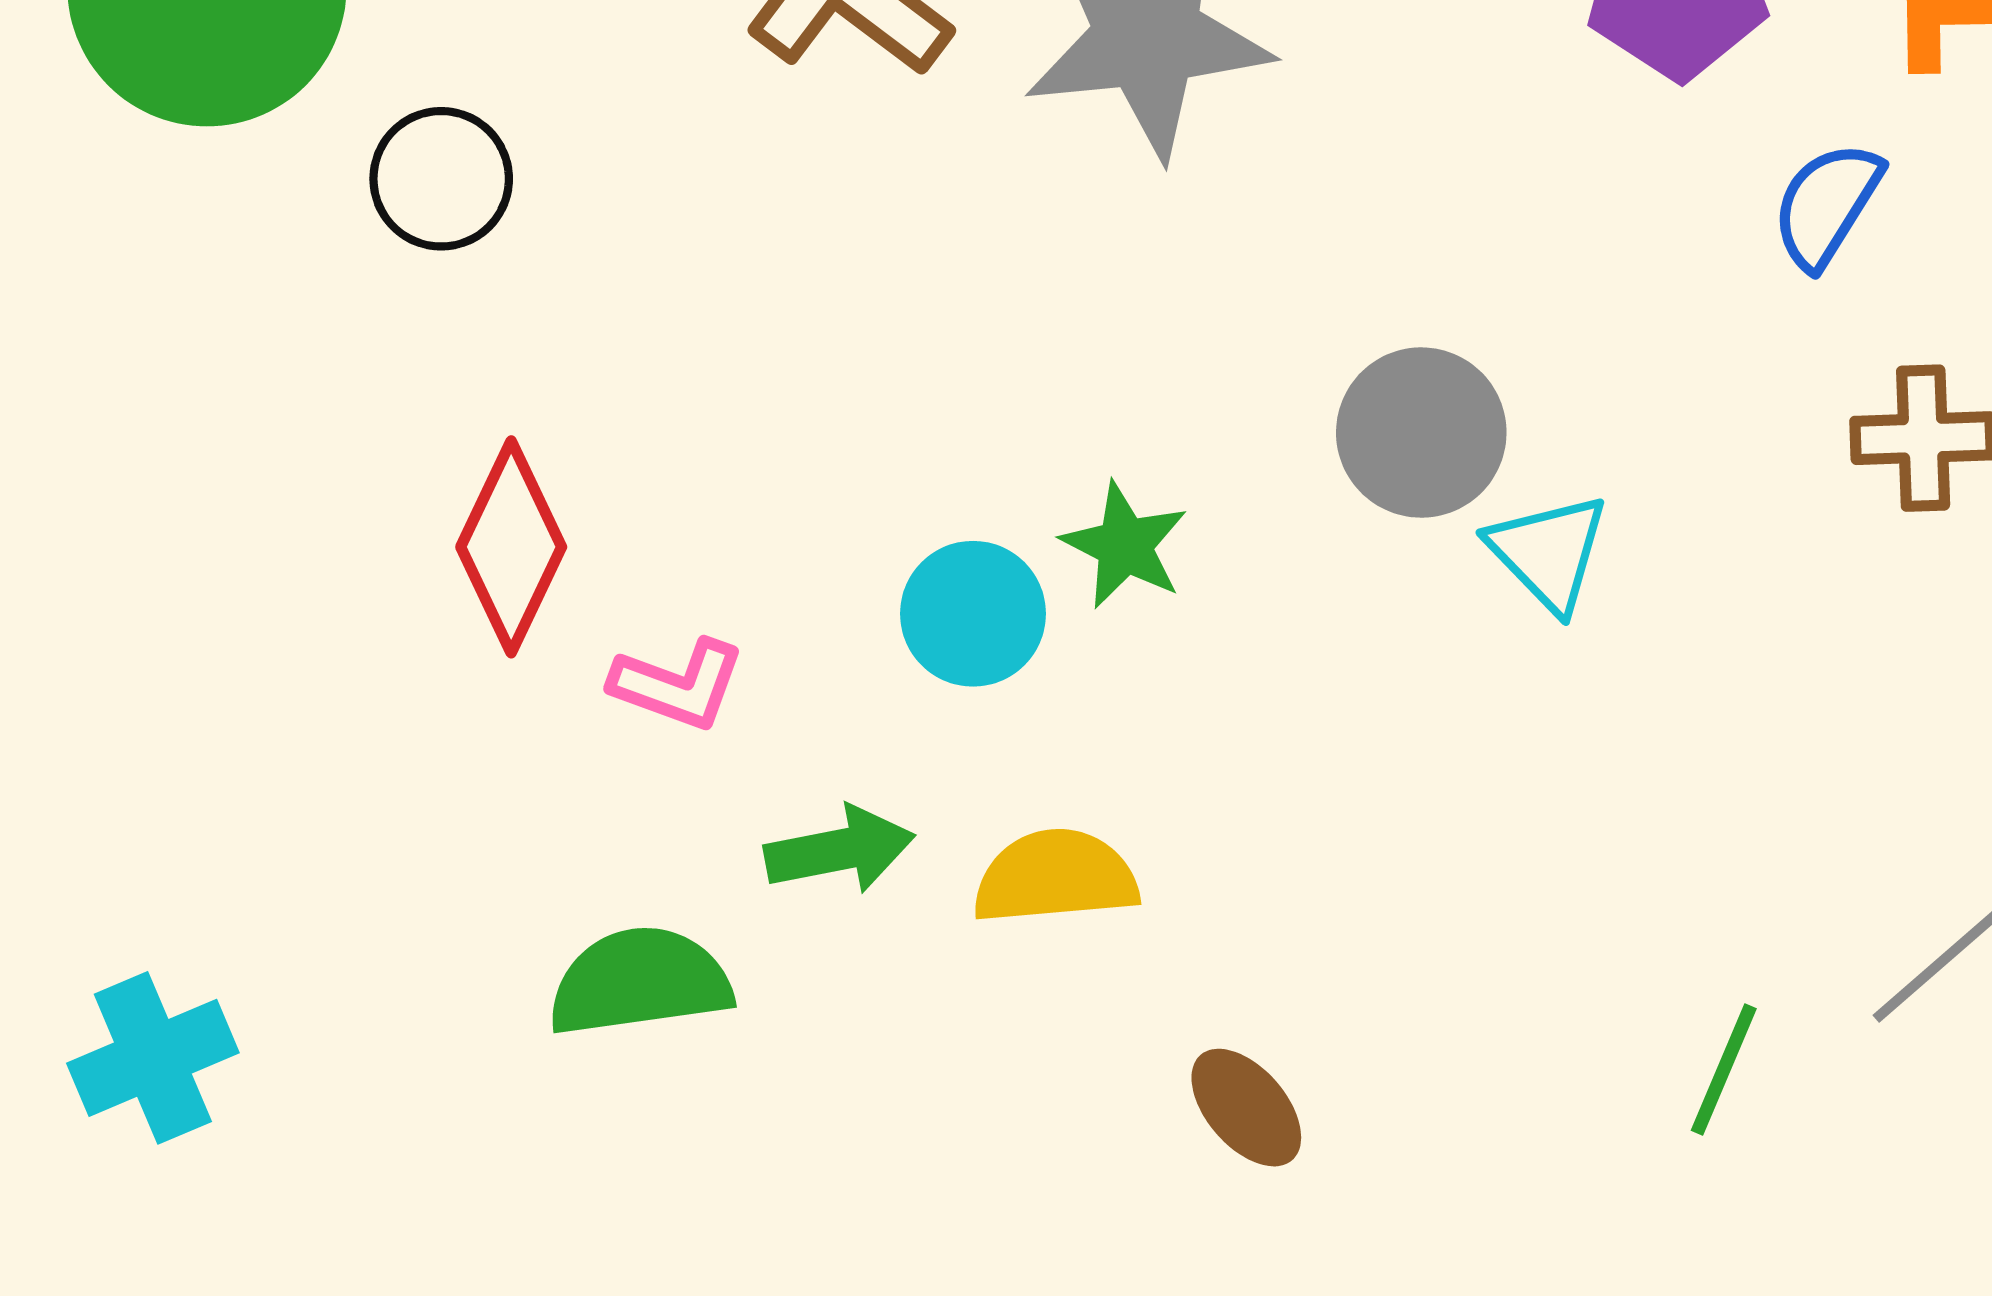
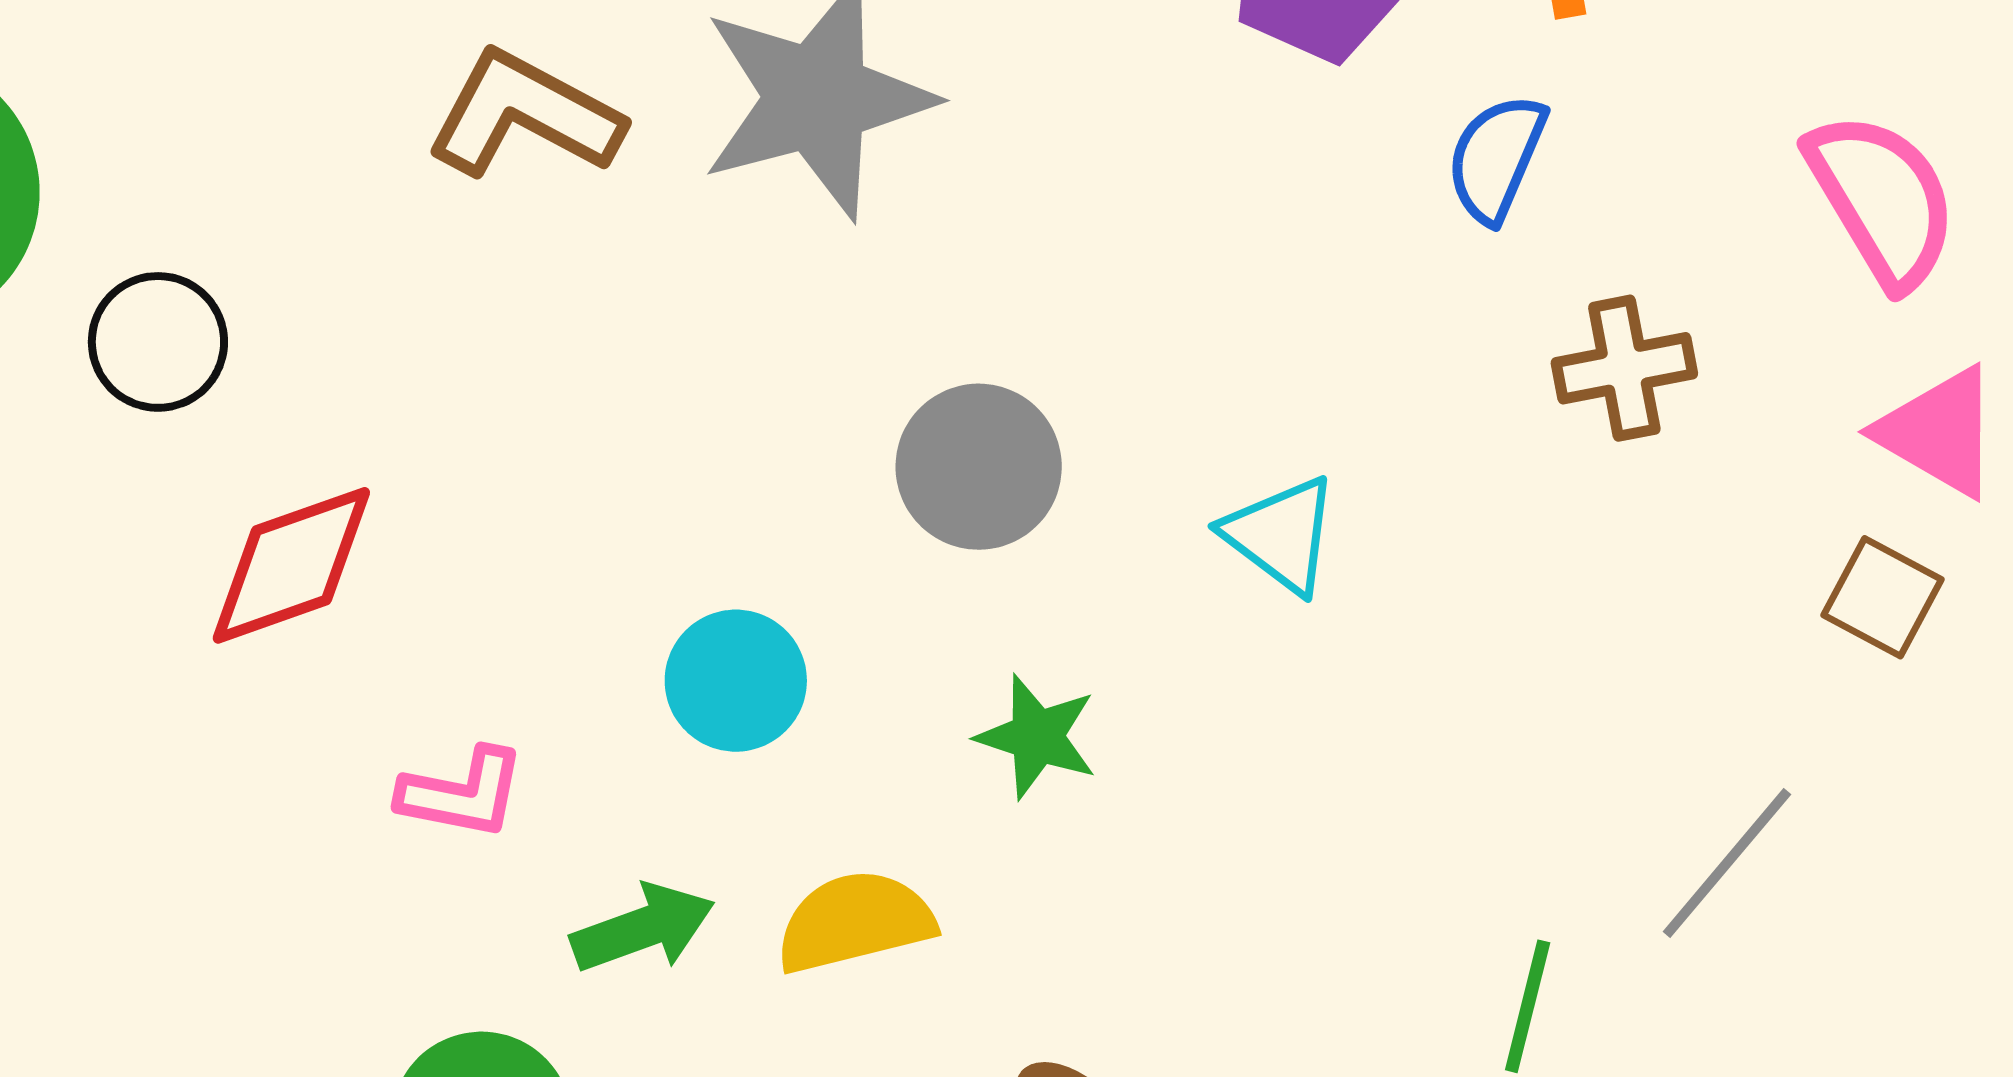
gray circle: (1421, 433) -> (979, 467), moved
green star: (1125, 545) -> (1037, 737), moved
red diamond: (511, 547) -> (291, 565), moved, turned 54

